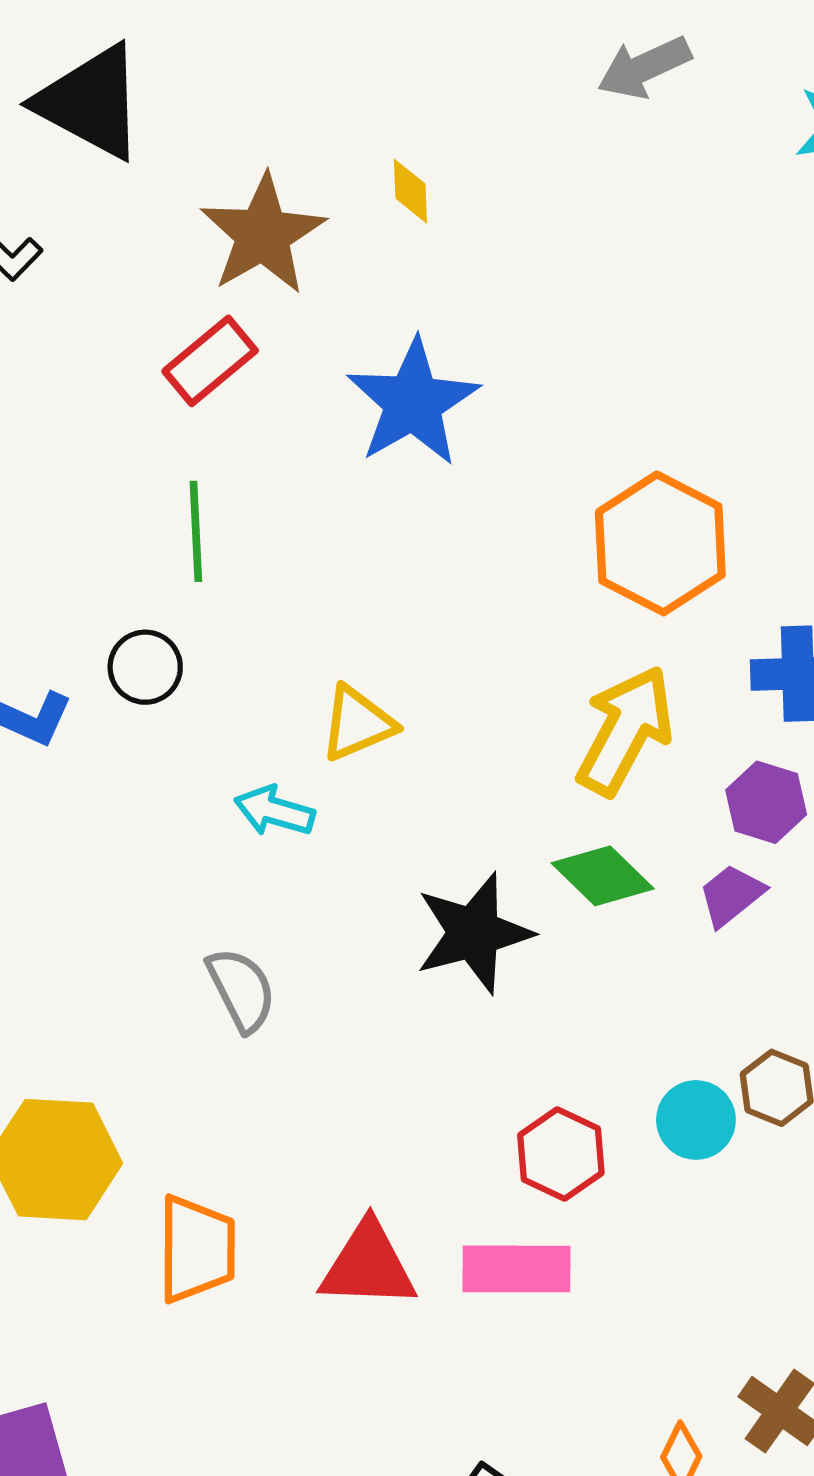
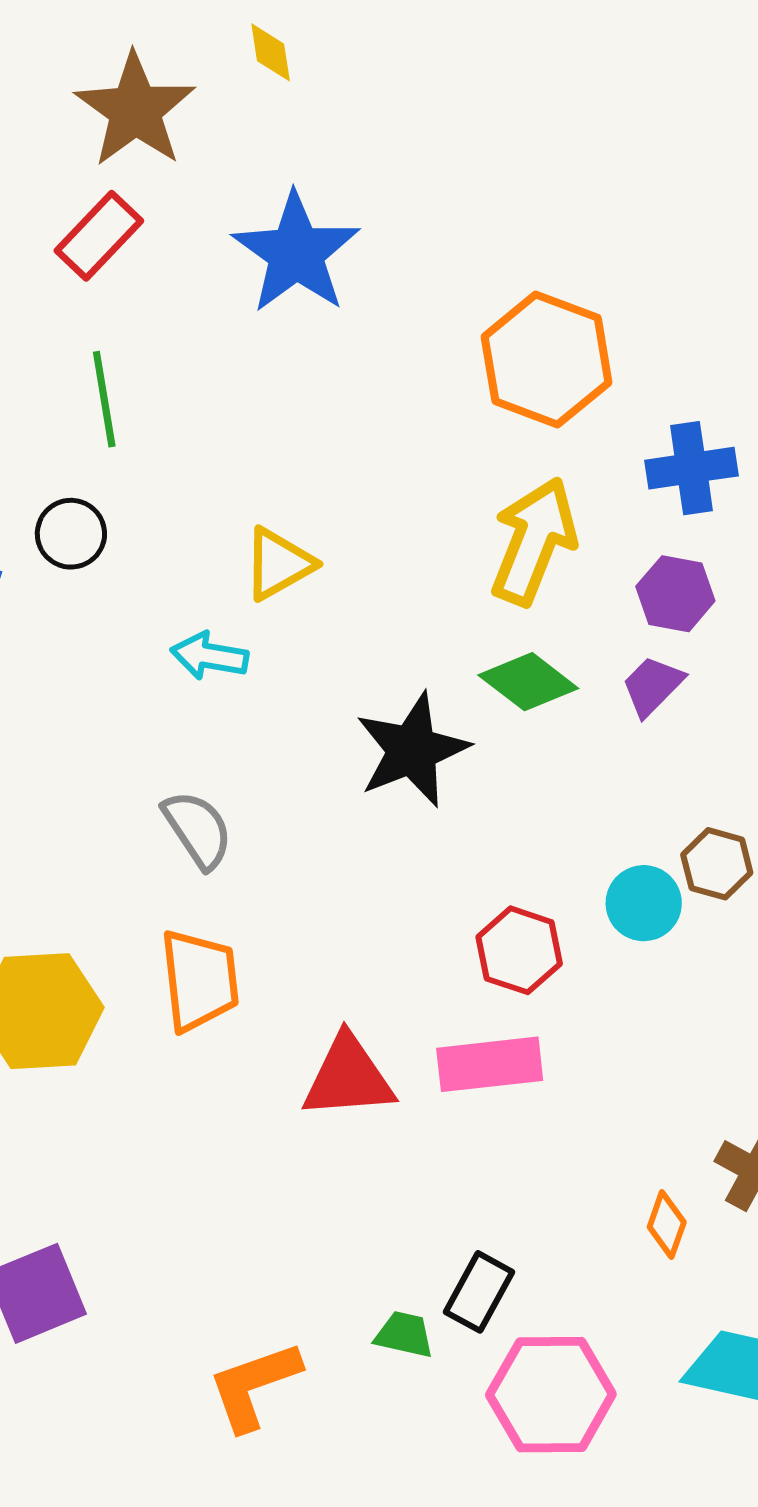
orange trapezoid: (197, 1249) -> (200, 980), moved

